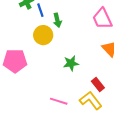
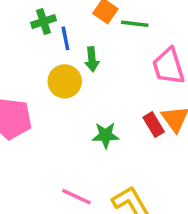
red rectangle: (98, 84) -> (154, 125), moved

